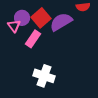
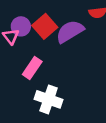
pink rectangle: (33, 39) -> (32, 68), moved

